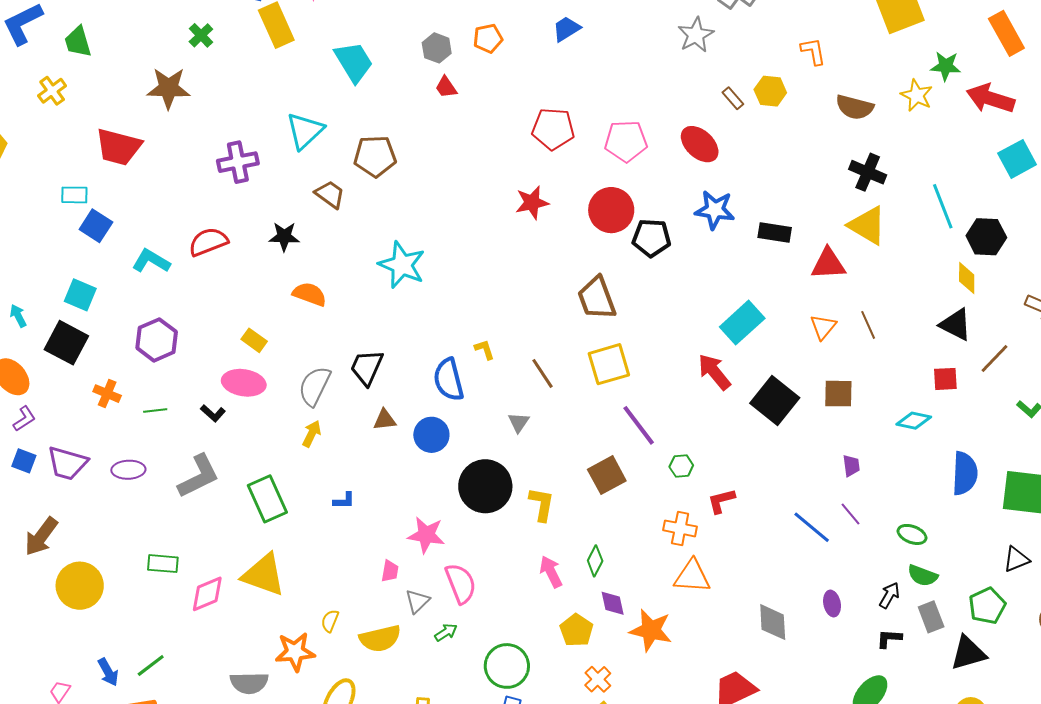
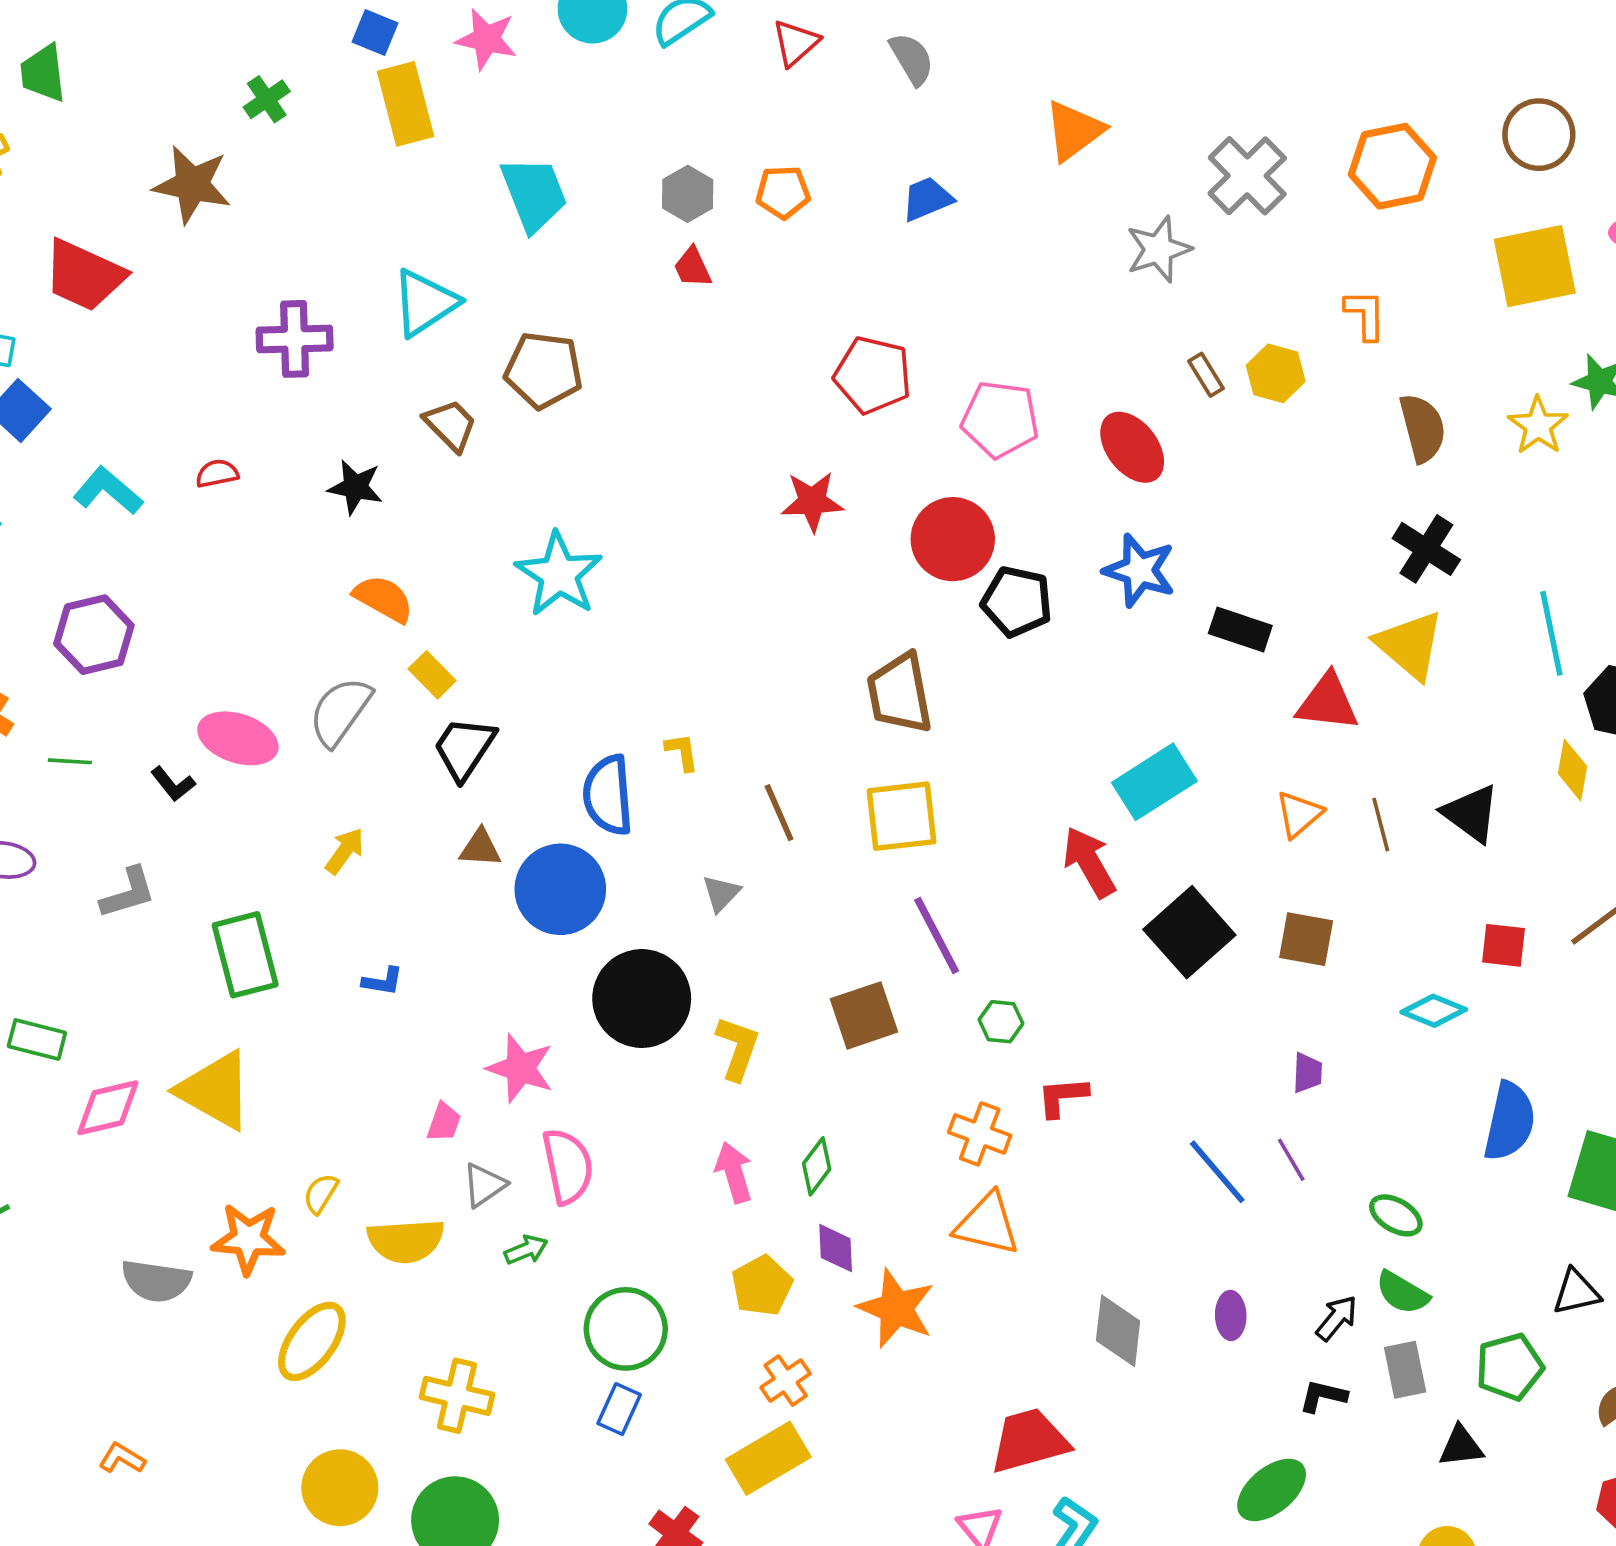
brown semicircle: (855, 107) -> (1423, 428), turned -129
red semicircle: (208, 242) -> (217, 473), size x0.6
black triangle: (956, 325) -> (1471, 813), moved
yellow rectangle: (254, 340) -> (432, 675), moved
gray semicircle: (315, 386) -> (340, 711), moved
blue circle: (431, 435) -> (560, 889), size x1.4
gray L-shape: (199, 476) -> (128, 893), size x0.7
black triangle: (968, 653) -> (1461, 1446), size x0.7

